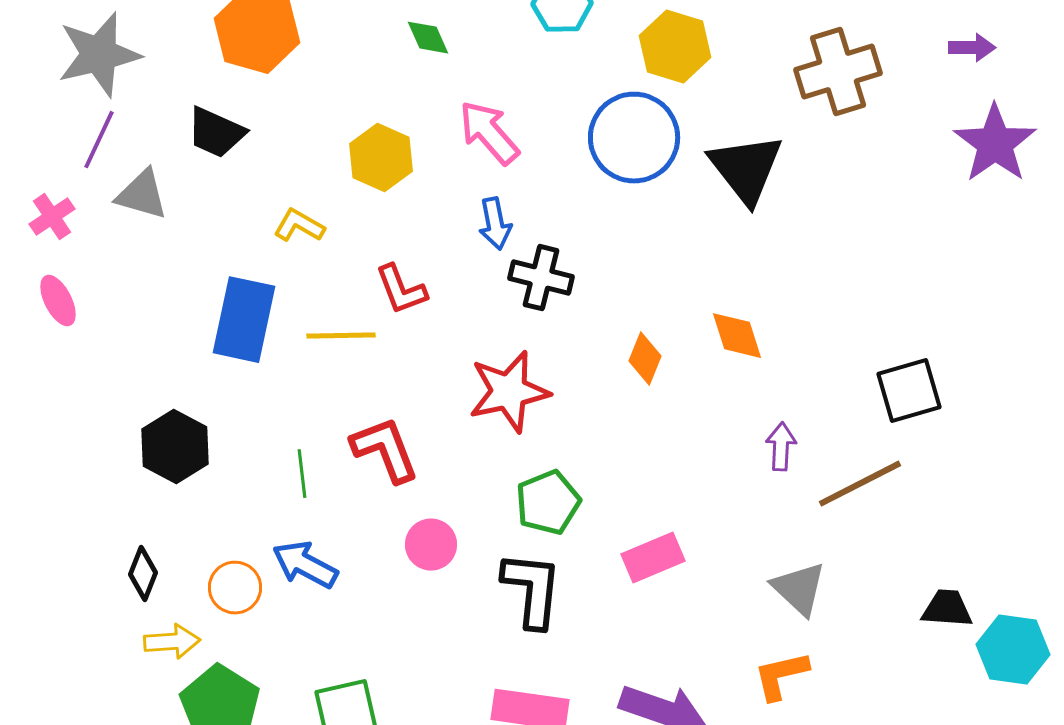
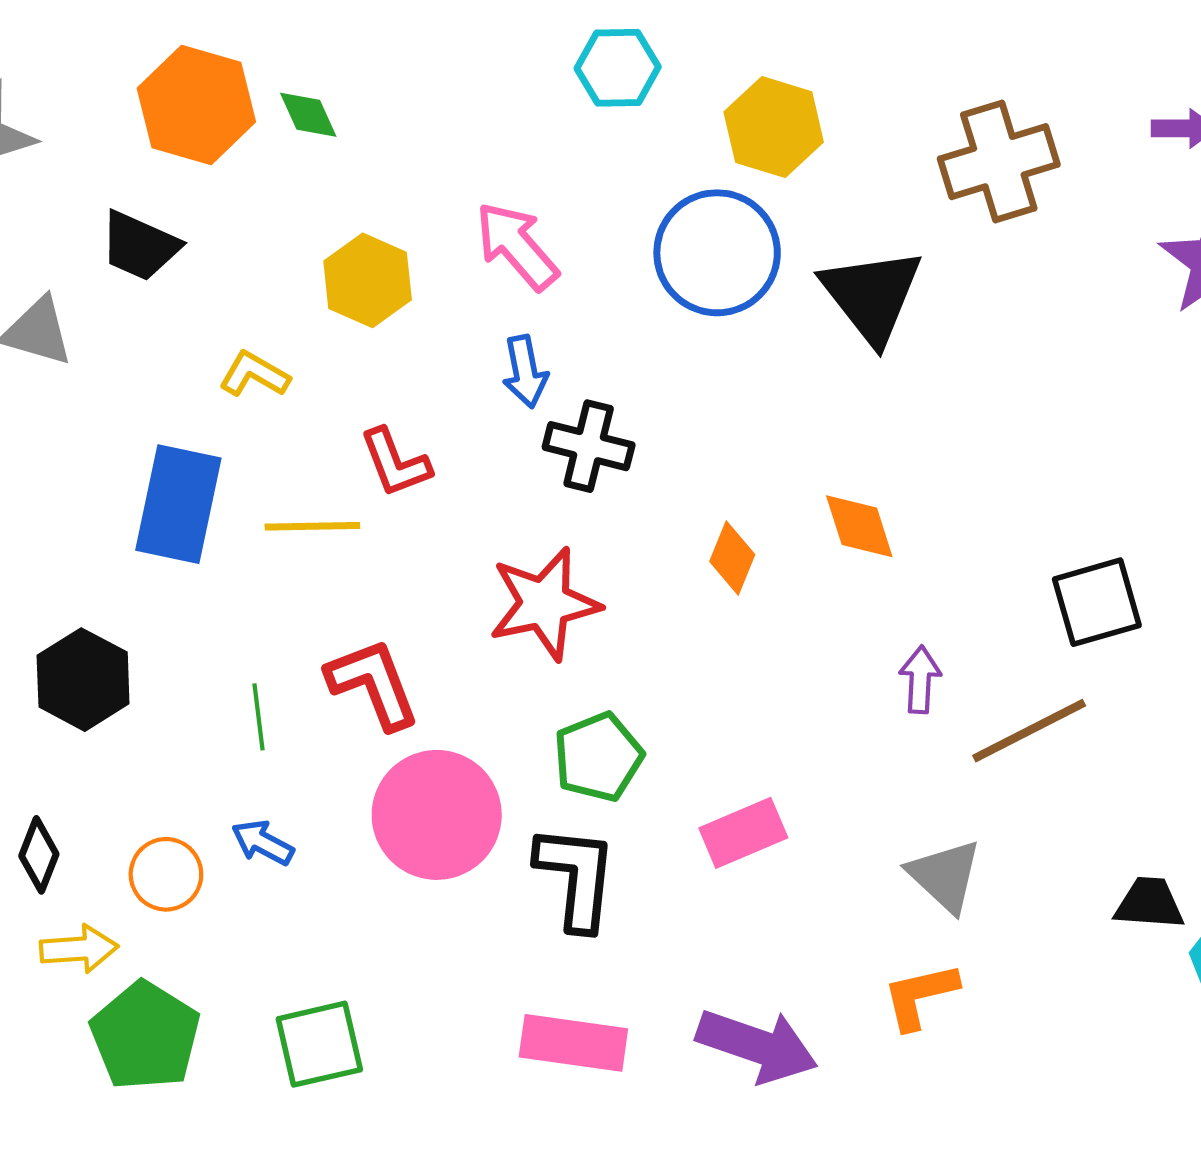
green diamond: (428, 38) -> (308, 115), moved
pink circle: (431, 545) -> (437, 815), size x1.8
blue arrow: (305, 565) -> (263, 843), size x0.7

